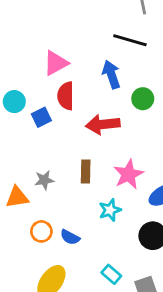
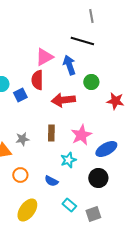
pink triangle: (56, 63) -> (44, 57), moved
blue semicircle: (70, 237) -> (51, 181), moved

